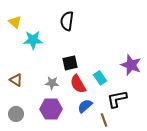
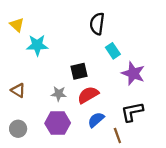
black semicircle: (67, 21) -> (97, 24), moved
purple star: (131, 65) -> (133, 73), moved
cyan rectangle: (100, 78) -> (113, 51), moved
red semicircle: (78, 84) -> (88, 95), turned 90

